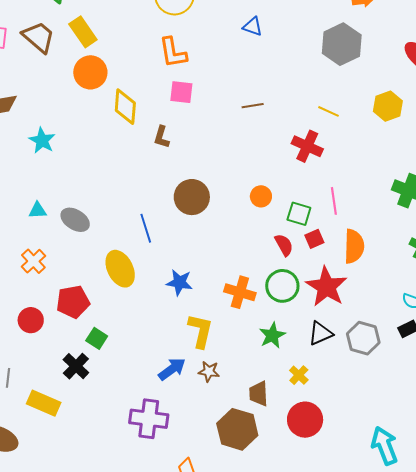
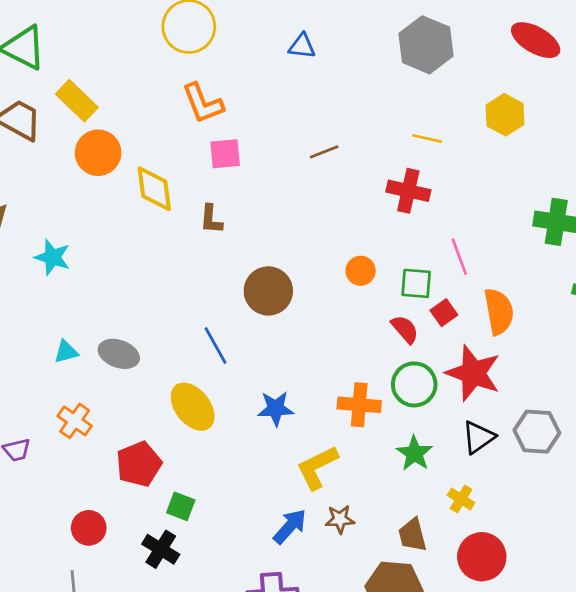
red circle: (31, 320) -> (89, 528), moved
yellow L-shape: (200, 331) -> (317, 467), turned -117

